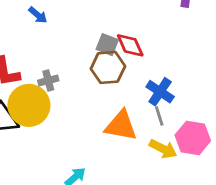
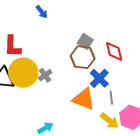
red diamond: (130, 45) -> (114, 51), moved
gray cross: (48, 81) -> (45, 75), moved, turned -32
blue cross: (160, 92) -> (99, 78), moved

